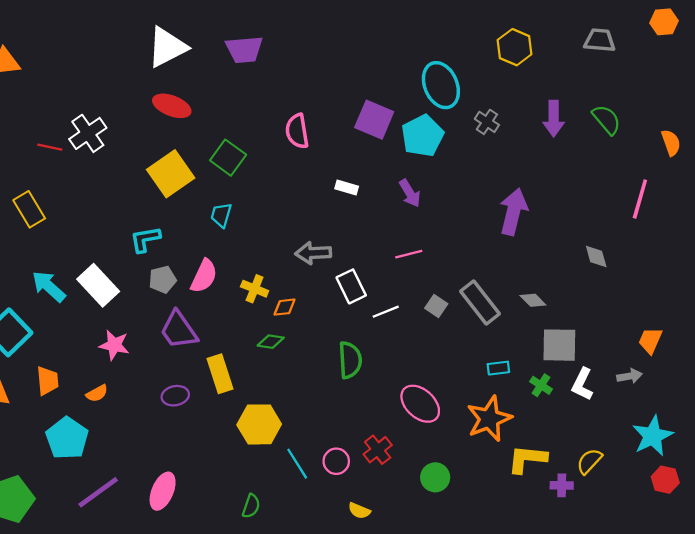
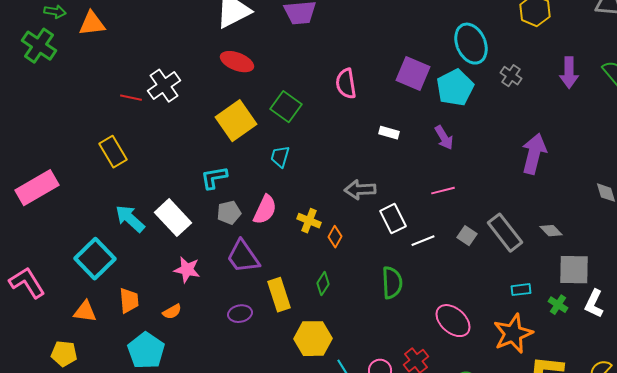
orange diamond: (284, 307) -> (335, 237), turned -55
green diamond: (271, 342) -> (323, 284), moved, turned -65

